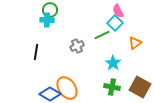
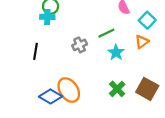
cyan square: (115, 23) -> (147, 20), moved
cyan star: (113, 63) -> (116, 52), moved
green cross: (112, 87) -> (117, 89), turned 35

